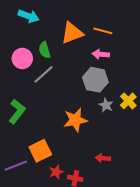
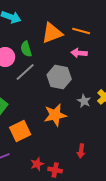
gray hexagon: (95, 80) -> (59, 77), moved
orange square: (40, 151) -> (20, 131), moved
red arrow: (103, 158) -> (81, 151), turned -88

